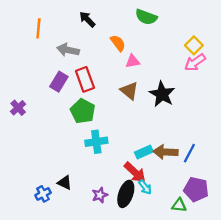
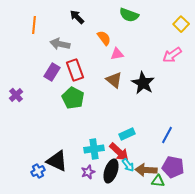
yellow square: (194, 45) -> (181, 24), moved
cyan cross: (96, 142) -> (94, 149), moved
brown arrow: (166, 152) -> (146, 170), moved
black triangle: (65, 183) -> (57, 161), size x1.6

